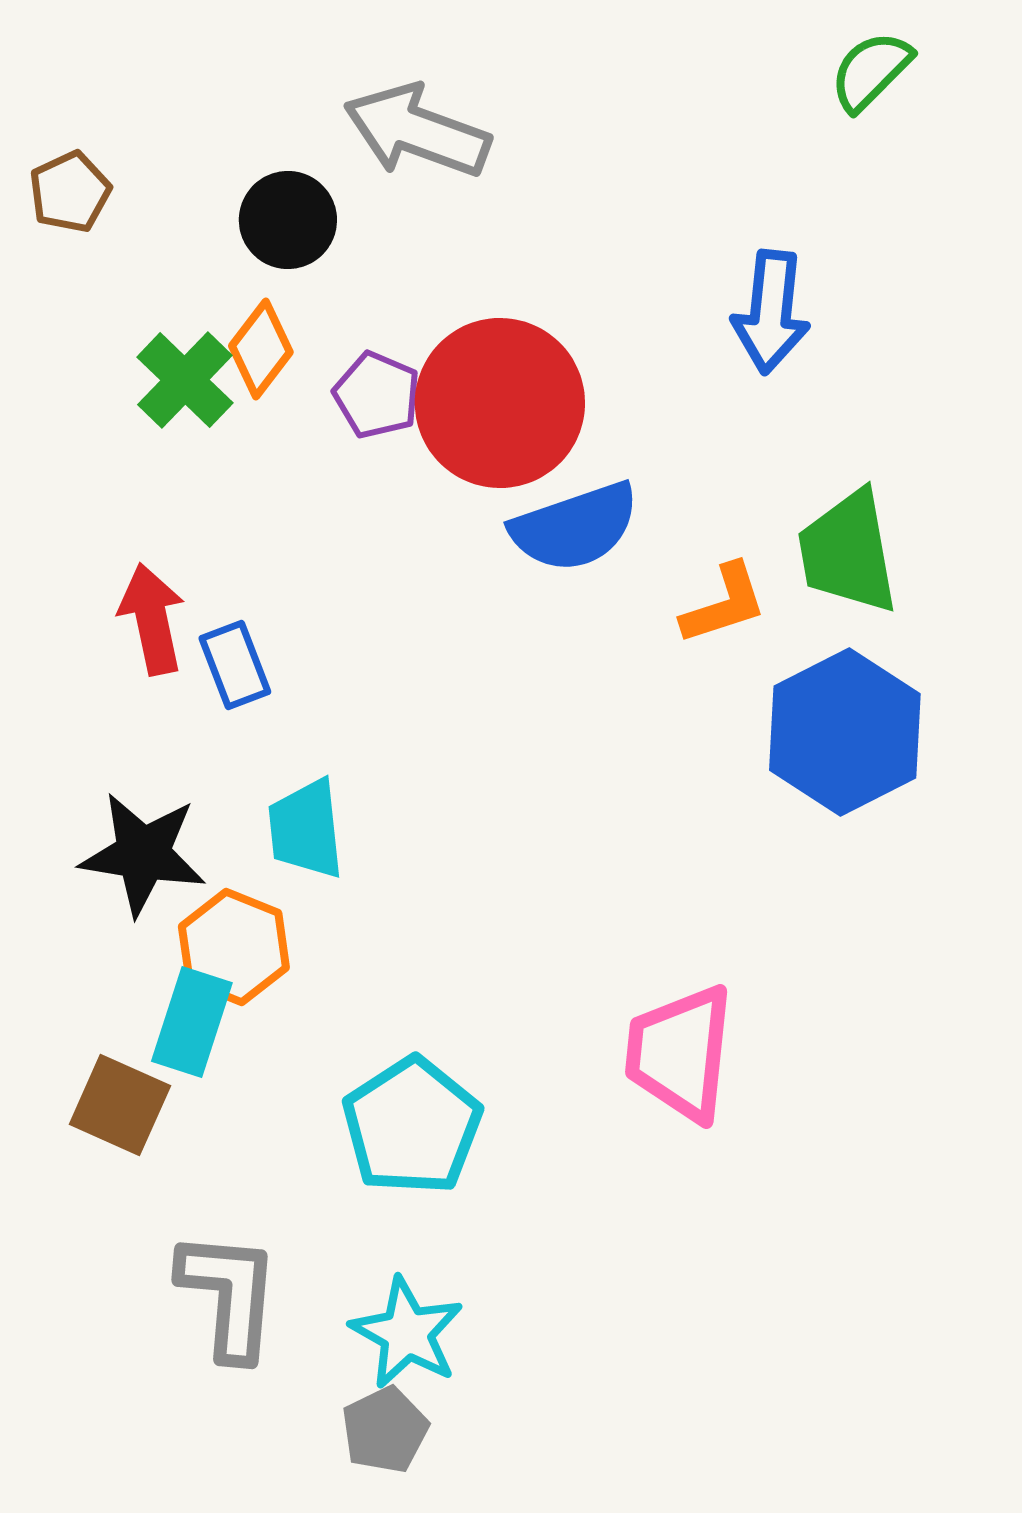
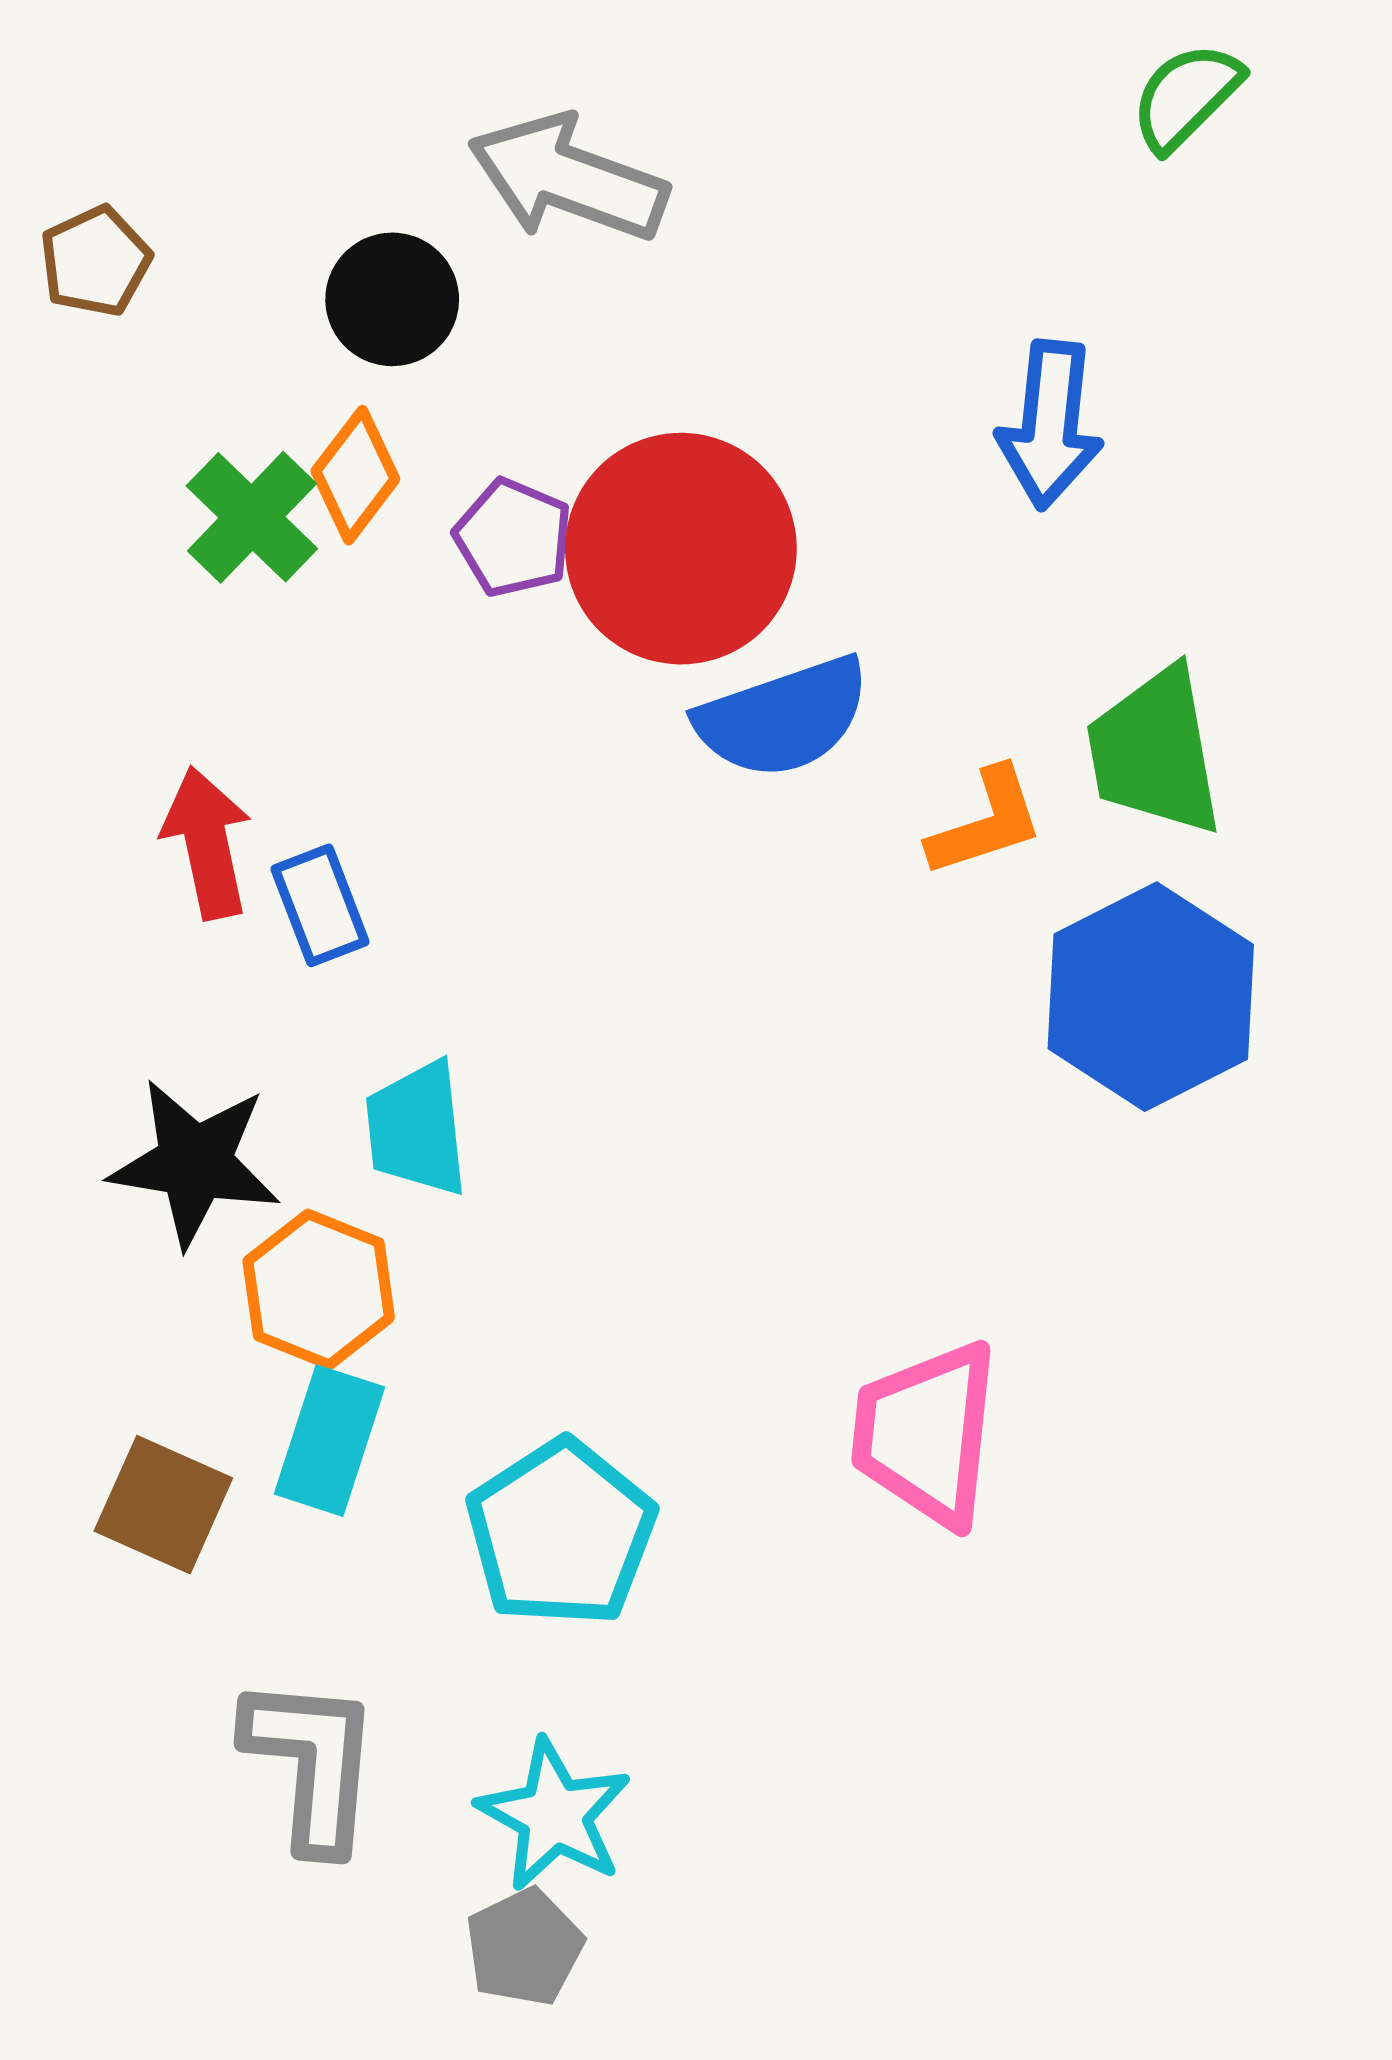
cyan rectangle: (192, 1022) -> (330, 1441), moved

